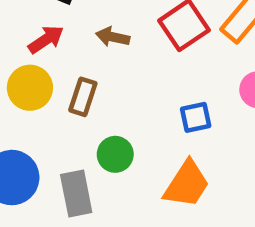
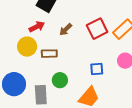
brown arrow: (113, 37) -> (66, 29), turned -64
brown rectangle: (83, 97) -> (49, 54), turned 63

